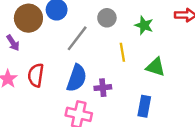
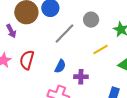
yellow line: (122, 52) -> (100, 49), turned 63
blue semicircle: (77, 78) -> (60, 66), size x0.6

